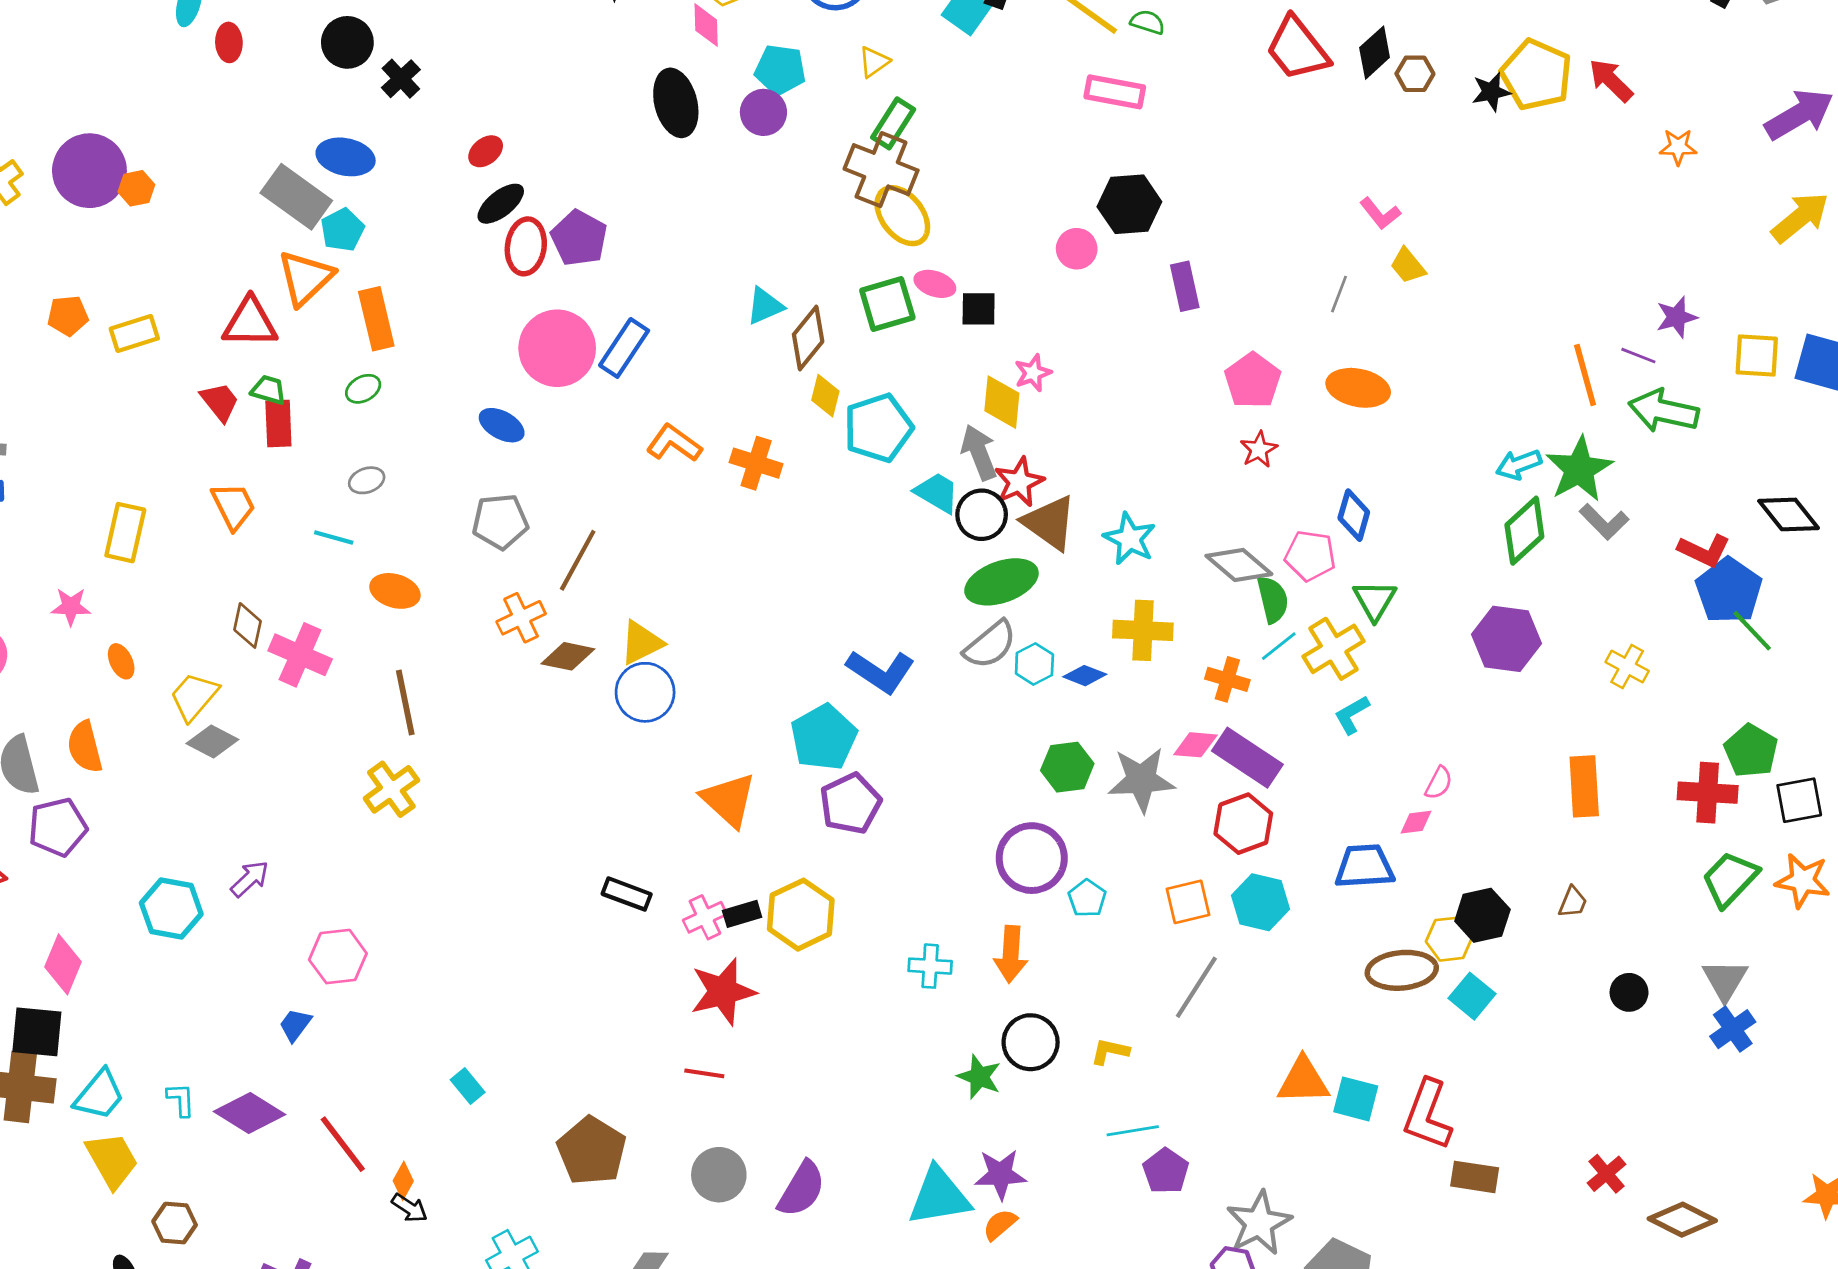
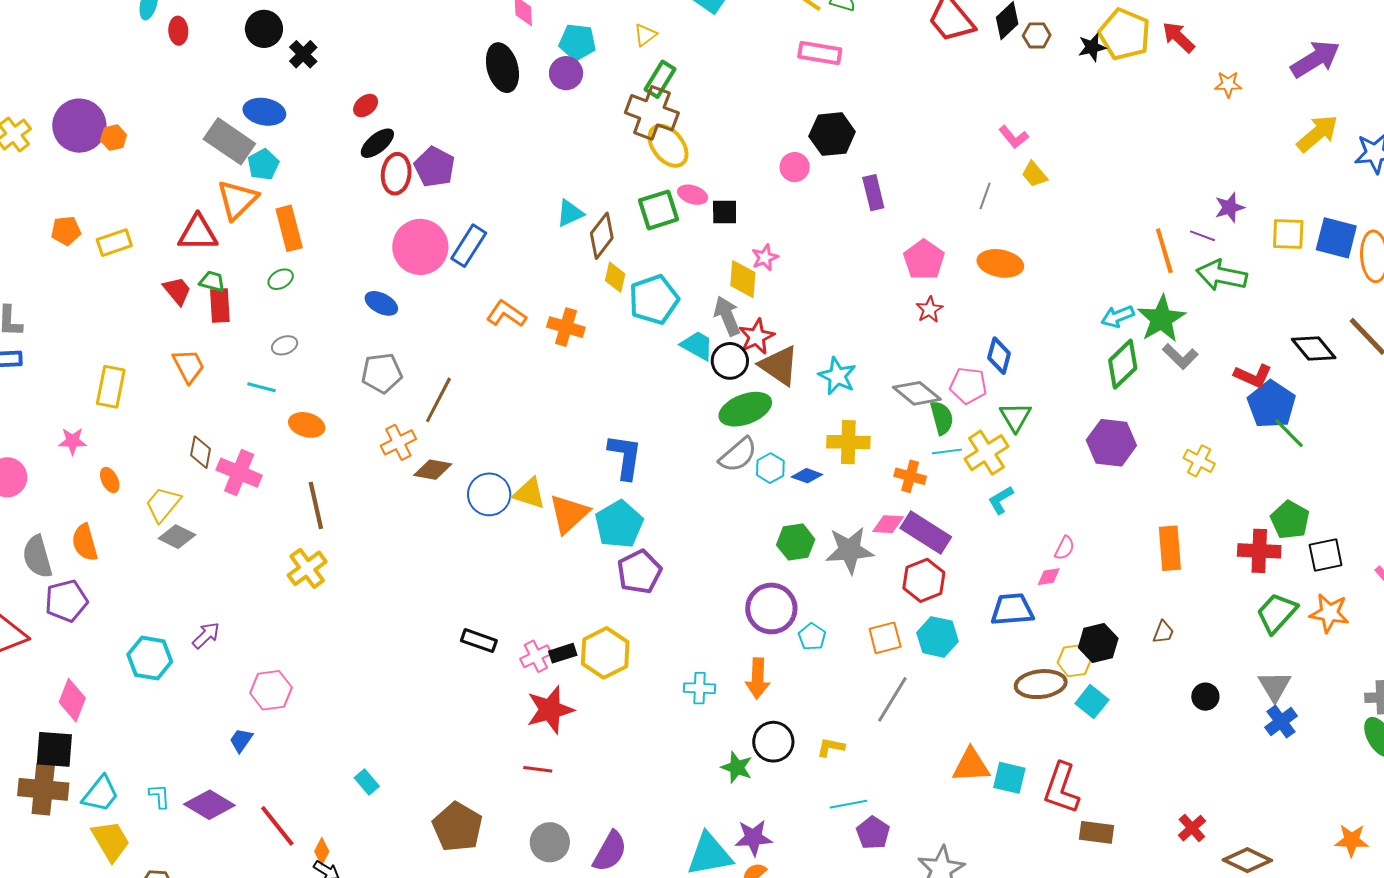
yellow triangle: (641, 643) -> (529, 493), moved, turned 45
cyan line: (1279, 646) -> (947, 451), turned 32
blue L-shape: (881, 671) -> (625, 457), moved, turned -114
orange triangle: (729, 800) -> (569, 514), moved, turned 36

